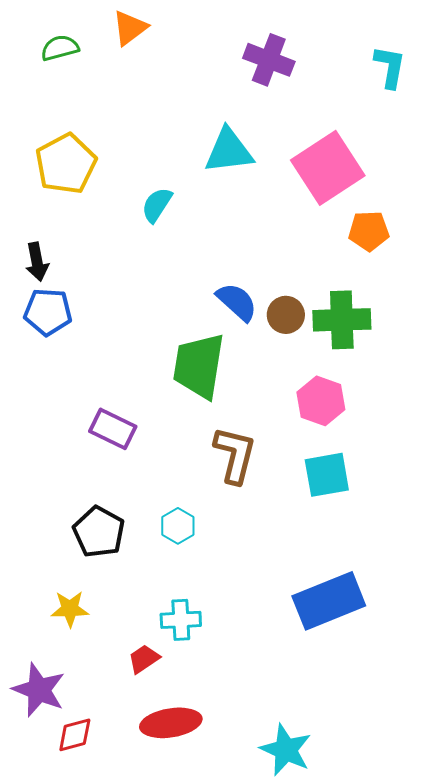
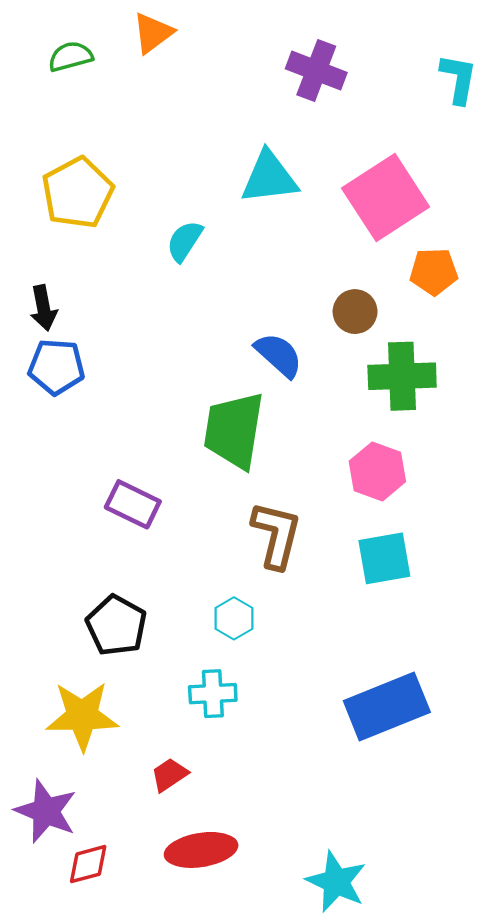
brown circle: (286, 315) -> (355, 312), moved
cyan hexagon: (178, 526) -> (234, 618), moved
yellow star: (70, 609) -> (82, 716), size x1.6
cyan cross: (181, 620) -> (213, 694), moved

